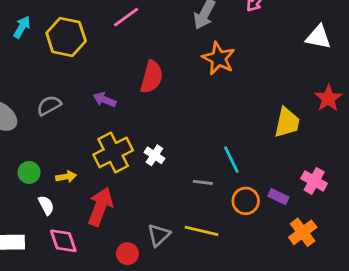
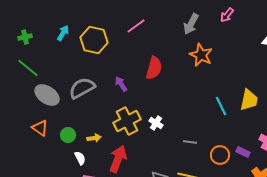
purple arrow: (105, 100) -> (121, 84), turned 35
gray semicircle: (49, 105) -> (82, 88), size x1.5
cyan line: (231, 160) -> (221, 106), moved

